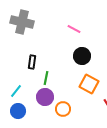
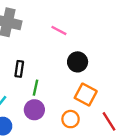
pink line: (74, 29) -> (59, 30), moved
orange circle: (63, 109) -> (71, 119), moved

